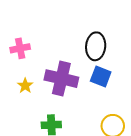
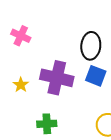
pink cross: (20, 48) -> (21, 36), moved, turned 36

